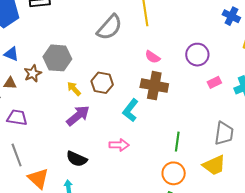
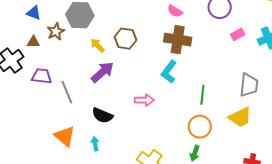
cyan L-shape: (130, 110) -> (169, 72), moved
gray line: (17, 155) -> (67, 92), moved

